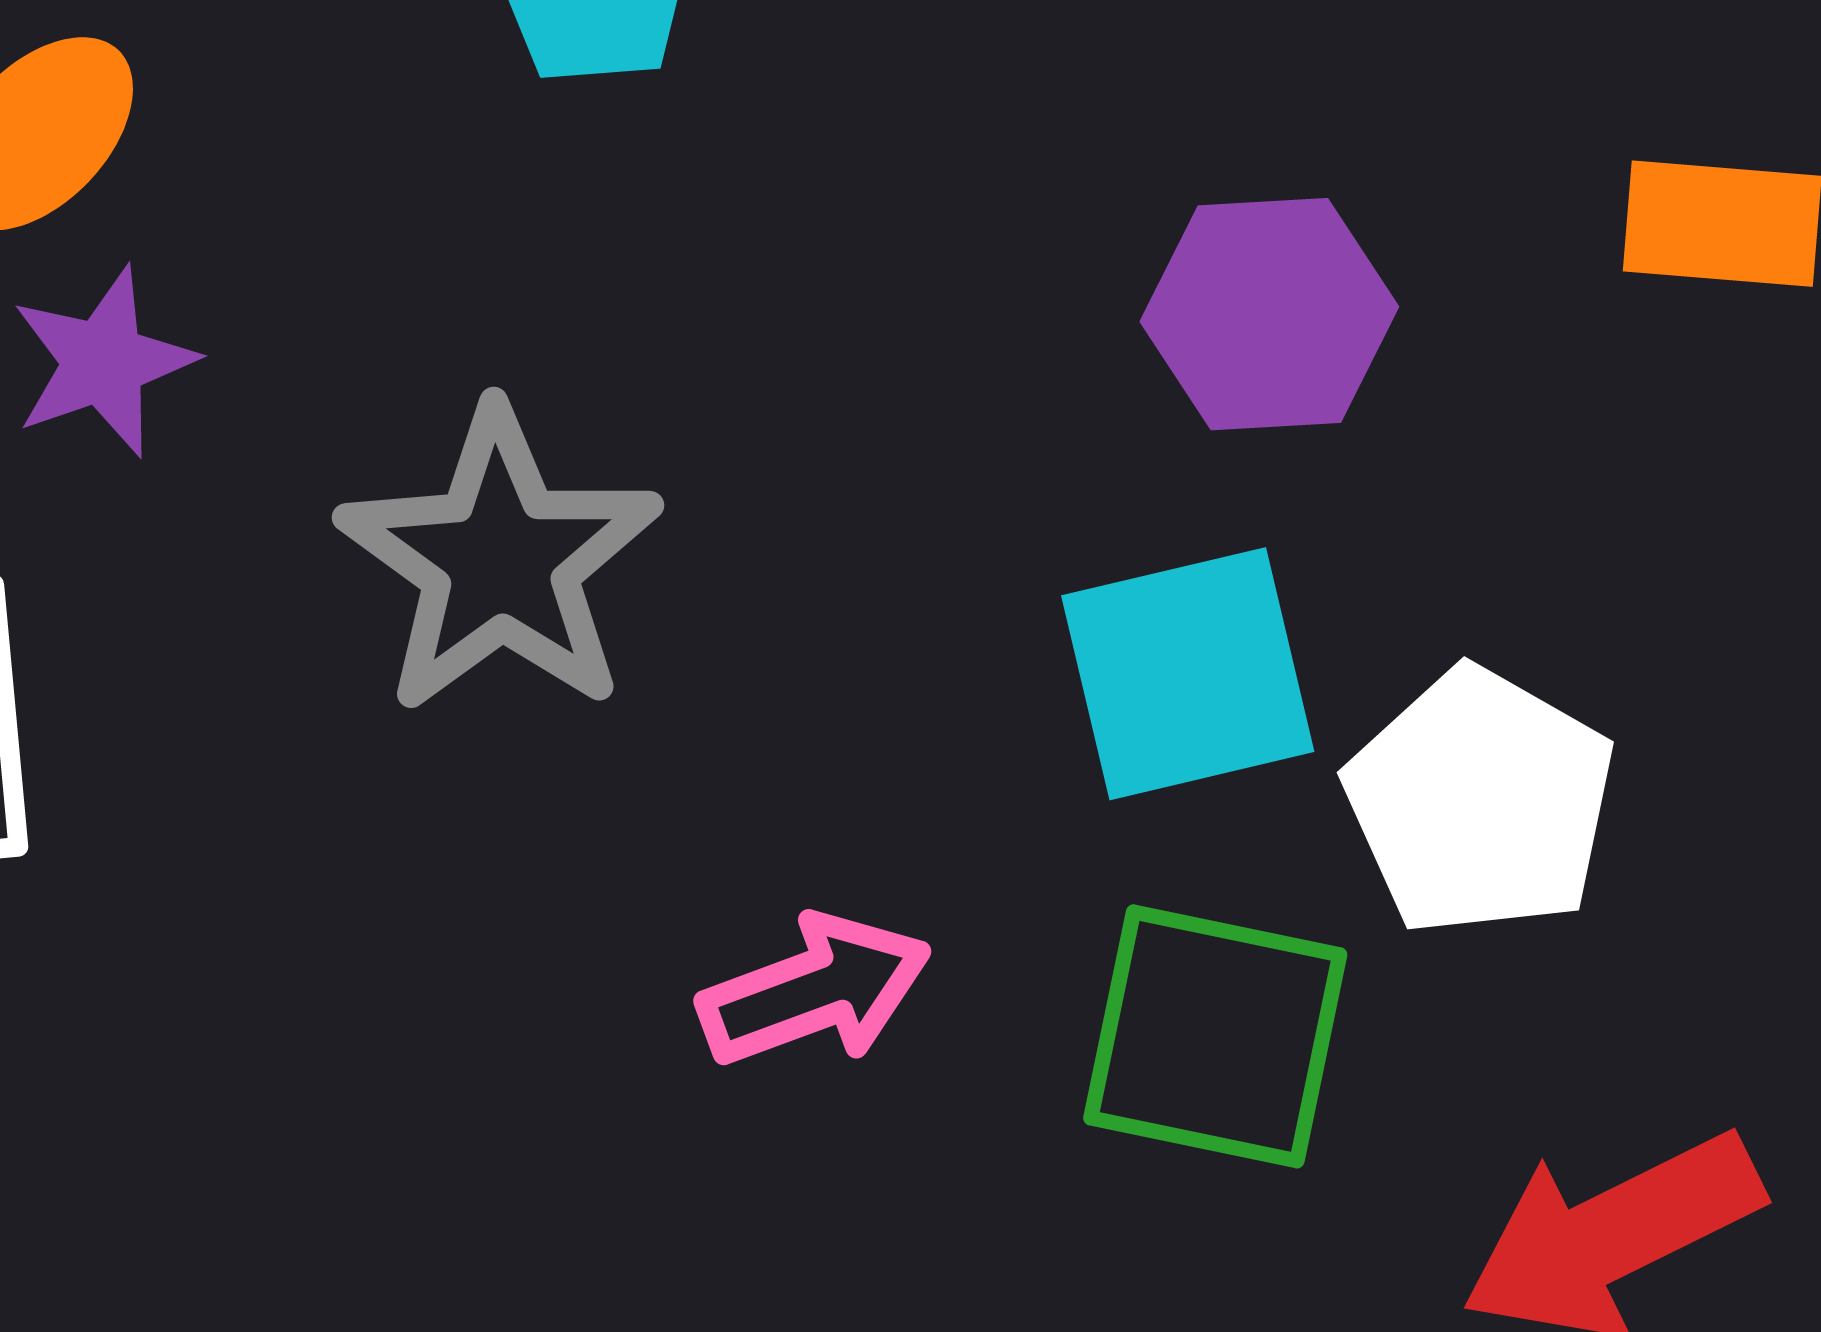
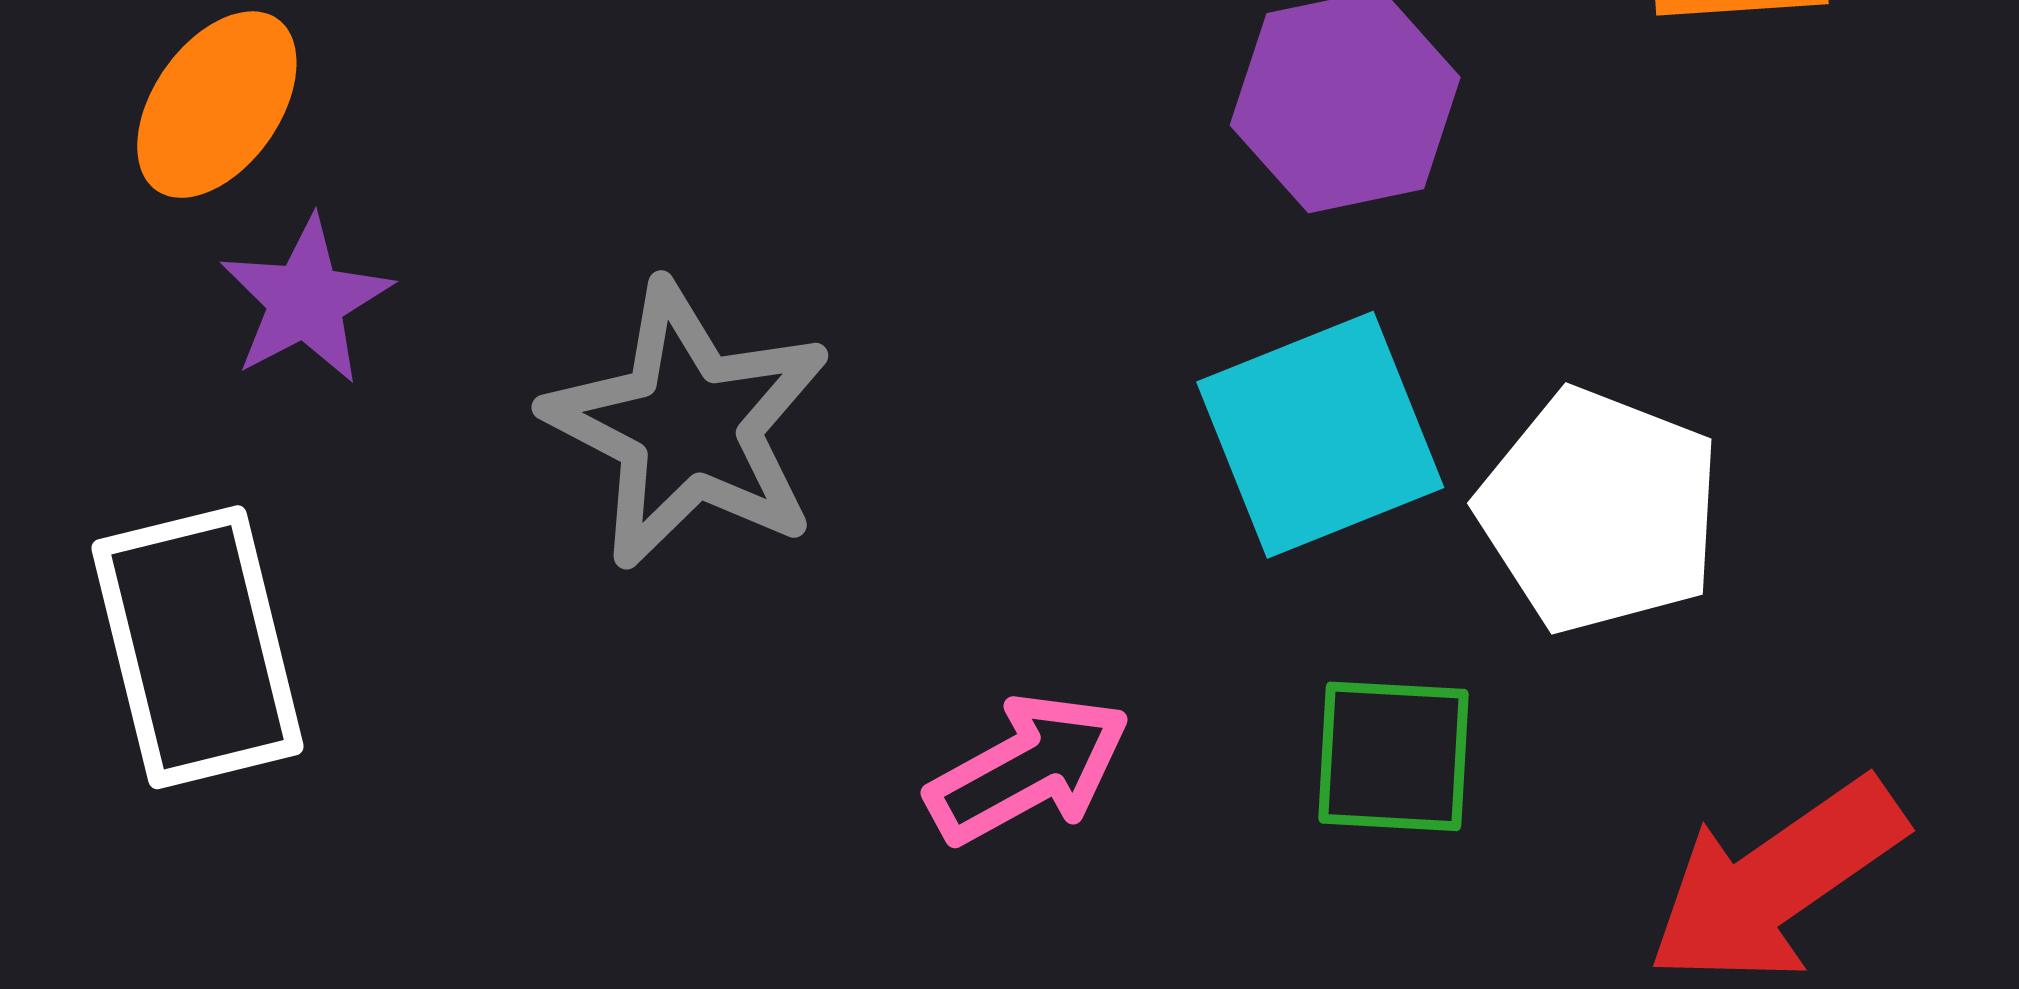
green square: (1215, 1036) -> (1393, 756), size x0.7

